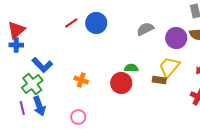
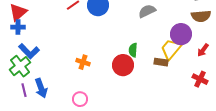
purple circle: (176, 38) -> (181, 34), moved
blue L-shape: (42, 65) -> (29, 51), moved
green semicircle: (131, 68) -> (133, 50), turned -88
green cross: (32, 84) -> (20, 66), moved

